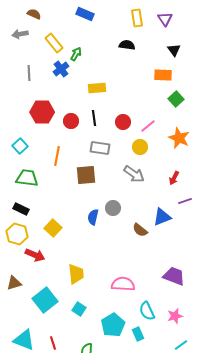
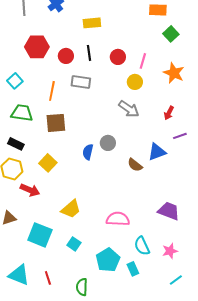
pink line: (148, 126) -> (143, 61), turned -35
gray rectangle: (100, 148) -> (81, 82), moved
brown square: (86, 175) -> (56, 123), moved
yellow trapezoid: (76, 274) -> (71, 209), turned 55
cyan square: (45, 300) -> (40, 235), turned -30

